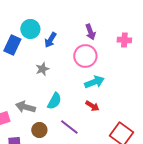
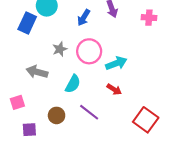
blue arrow: (50, 40) -> (84, 18), moved
pink circle: (85, 56) -> (89, 51), moved
gray arrow: (25, 107) -> (37, 72), moved

